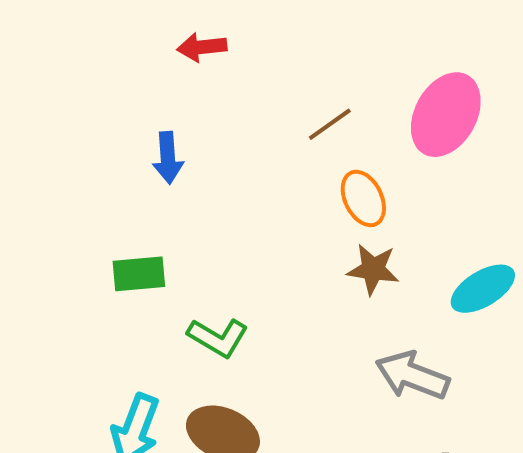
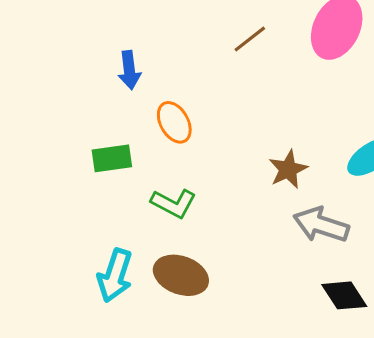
orange ellipse: (363, 198) -> (174, 122), moved
brown star: (373, 269) -> (288, 169), moved, turned -30

